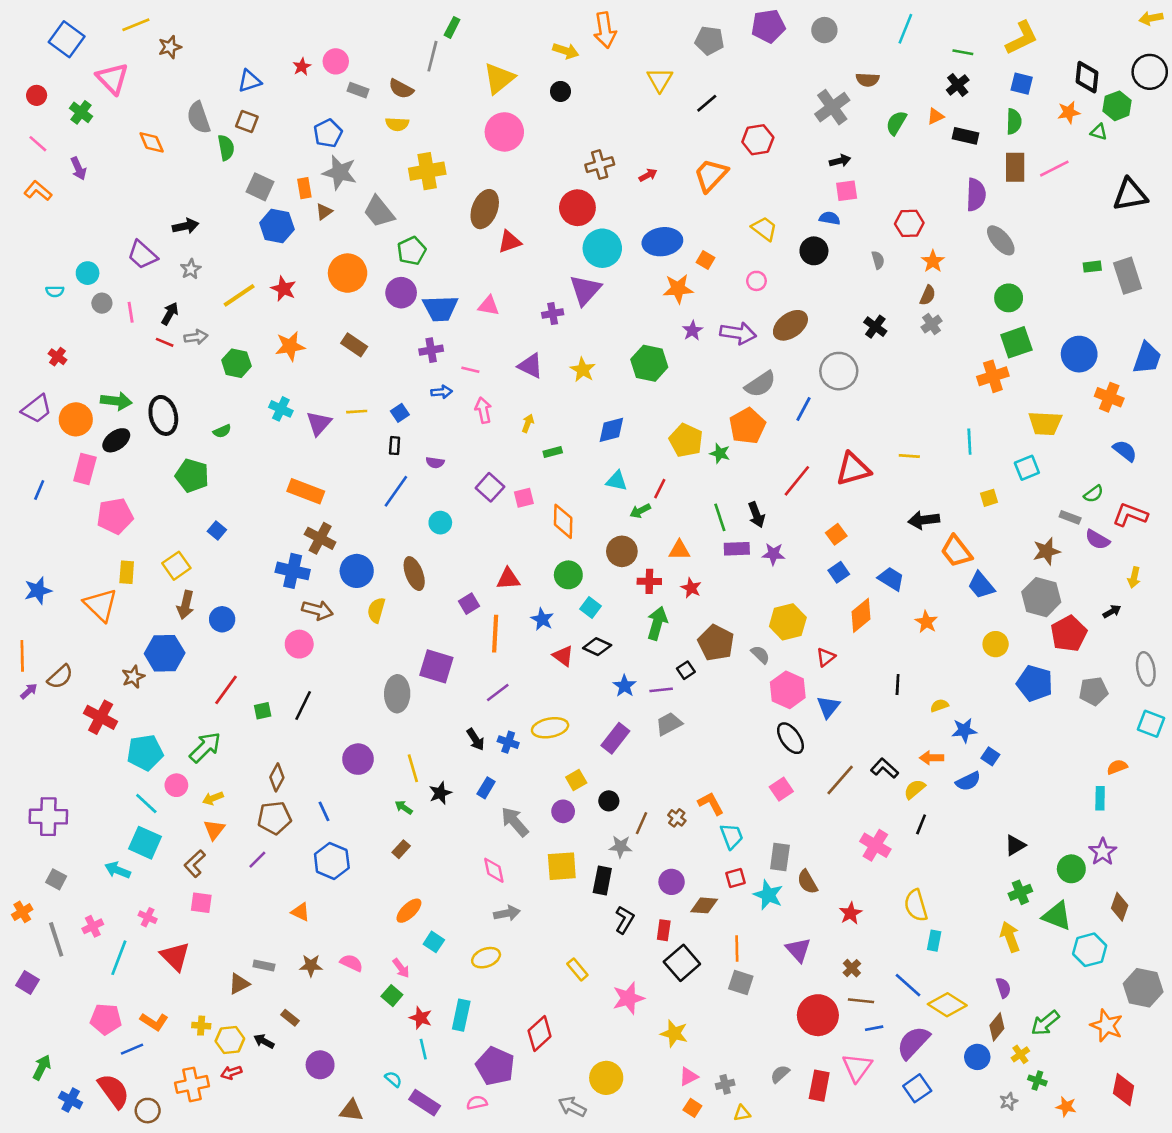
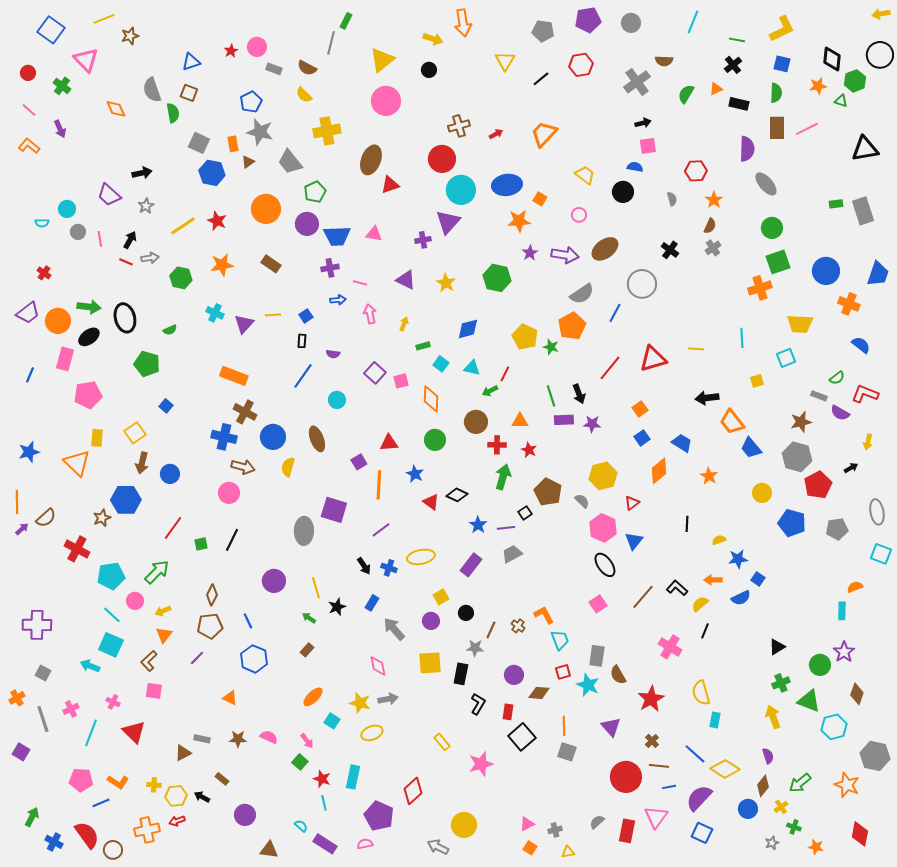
yellow semicircle: (397, 124) -> (304, 95), turned 42
red hexagon: (758, 140) -> (581, 65), moved
cyan square: (591, 608) -> (441, 364), moved
red star: (851, 913) -> (651, 699), size x1.5
yellow star: (674, 1033) -> (360, 703), moved
blue square: (917, 1088) -> (702, 833), turned -30

